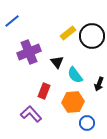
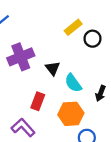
yellow rectangle: (68, 33) -> (73, 27), moved
black circle: (92, 36) -> (93, 39), size x0.6

